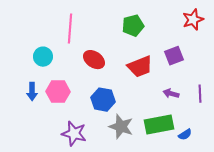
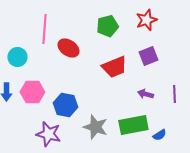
red star: (193, 20) -> (146, 20), moved
red ellipse: (94, 60) -> (68, 48), moved
blue hexagon: (103, 100) -> (65, 105), moved

